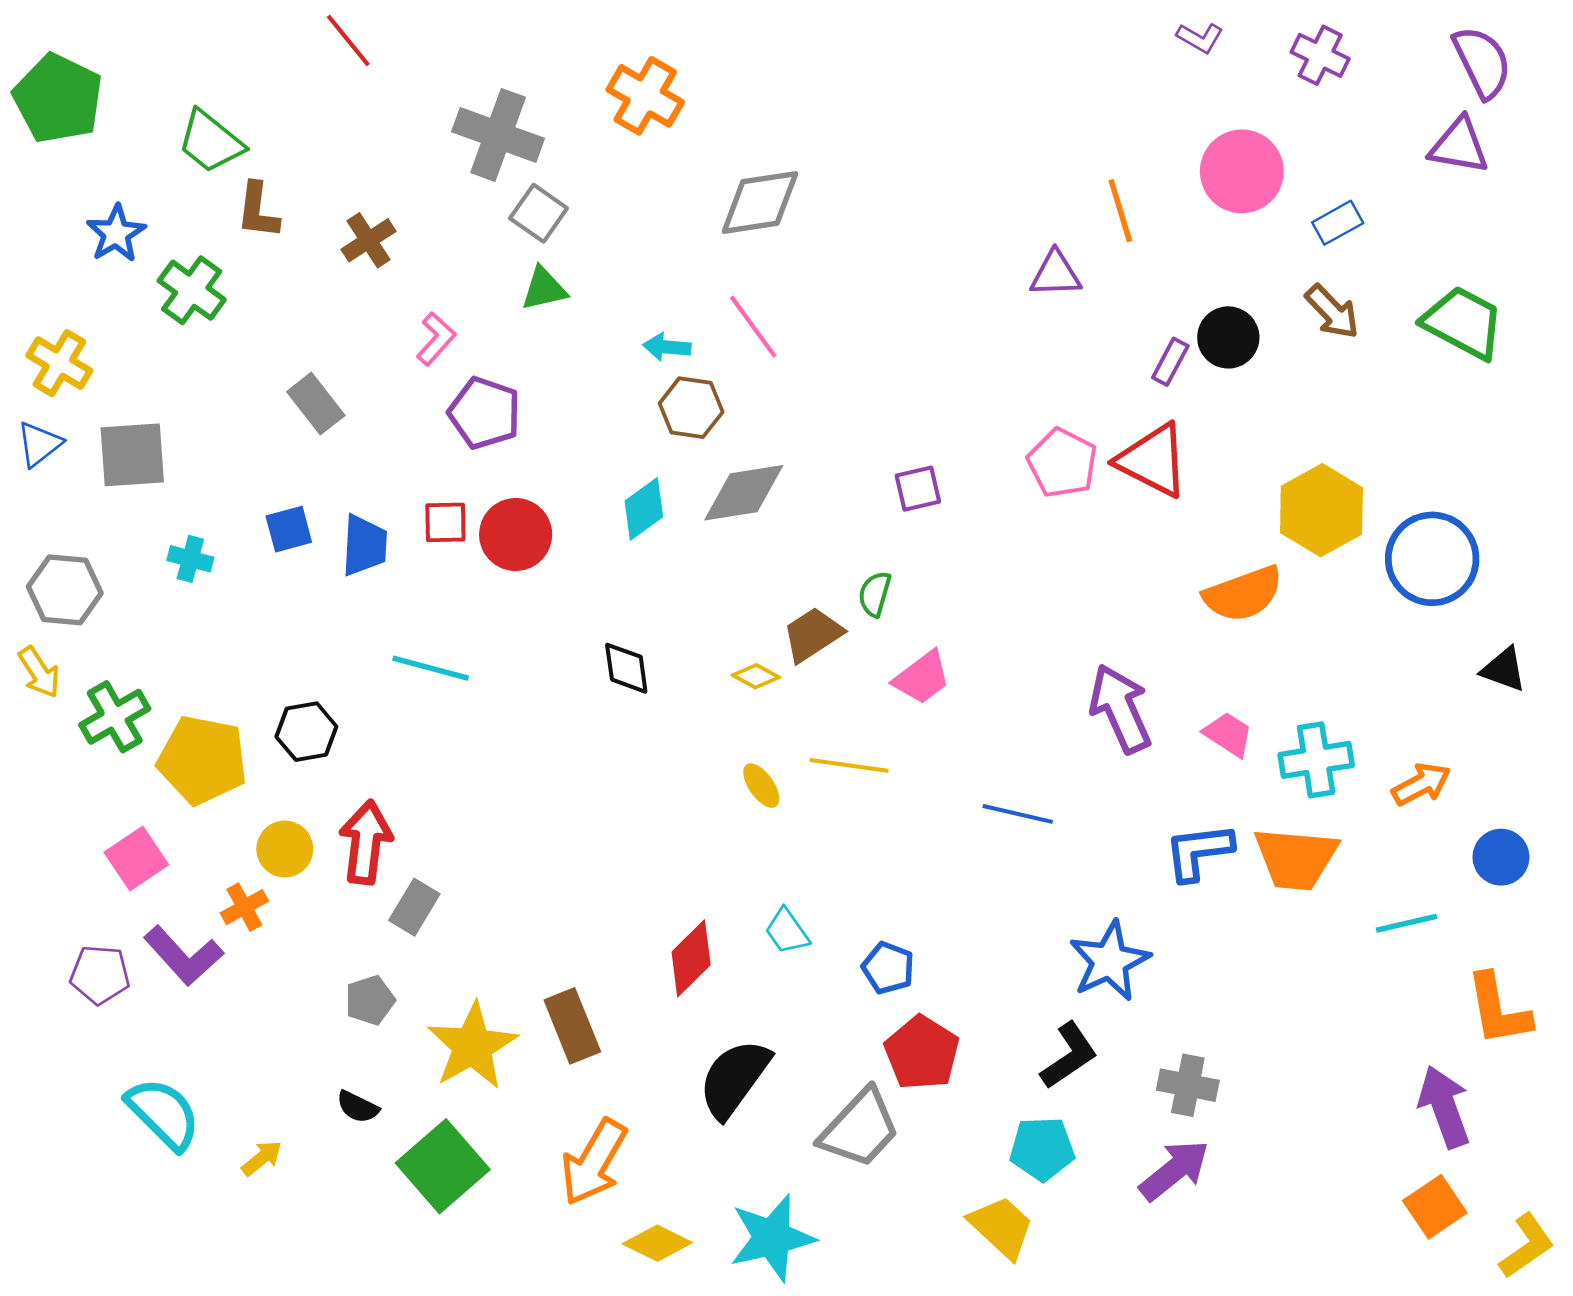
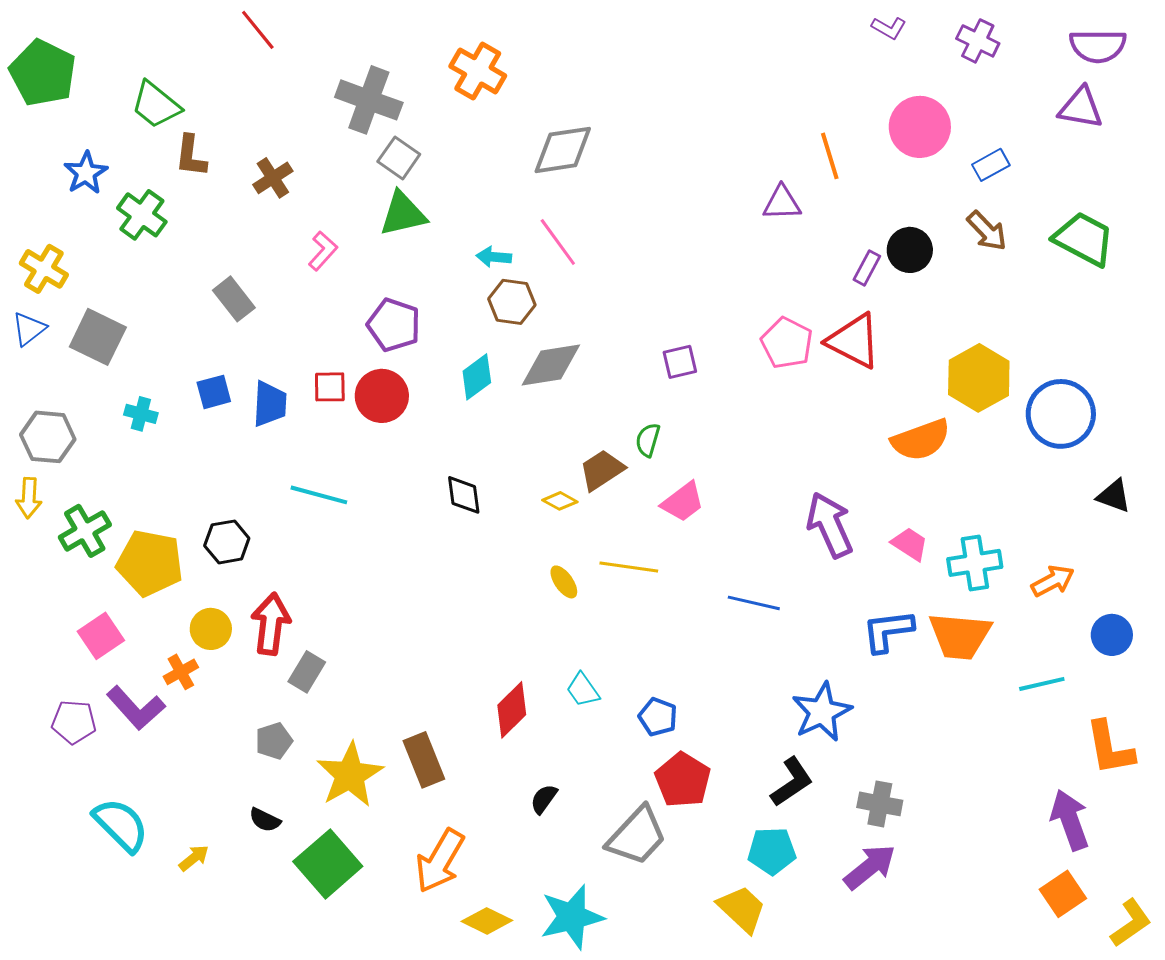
purple semicircle: (1482, 62) -> (1098, 46), turned 116
green triangle: (544, 289) -> (403, 214), size x1.4
purple pentagon: (485, 413) -> (394, 325), moved
gray square: (132, 455) -> (98, 337), turned 30
yellow arrow: (39, 672) -> (29, 498), turned 36
black semicircle: (734, 1078) -> (544, 799), size x0.5

